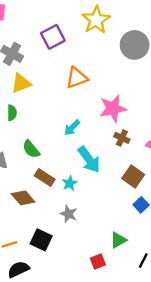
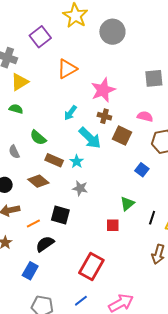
green semicircle: (12, 113) -> (16, 109), turned -64
brown cross: (122, 138) -> (104, 116), moved
brown square: (133, 177) -> (122, 136), moved
red square: (98, 262) -> (113, 225), turned 32

